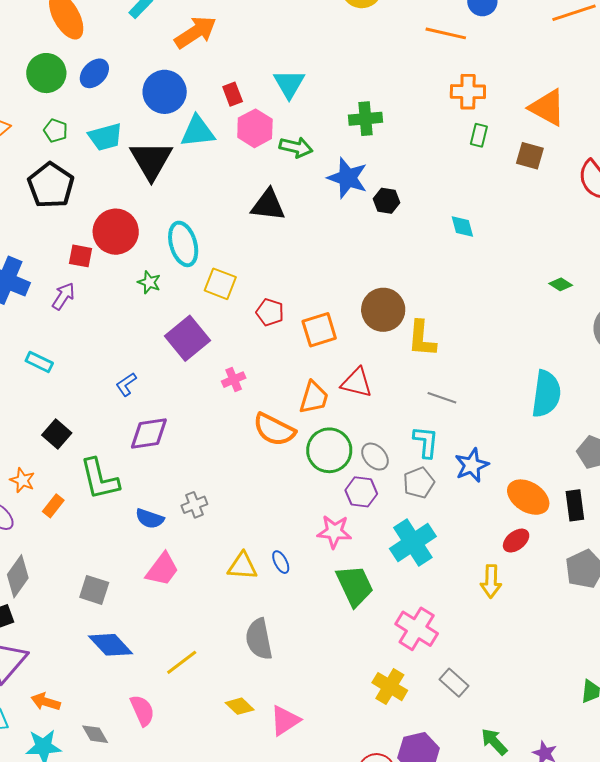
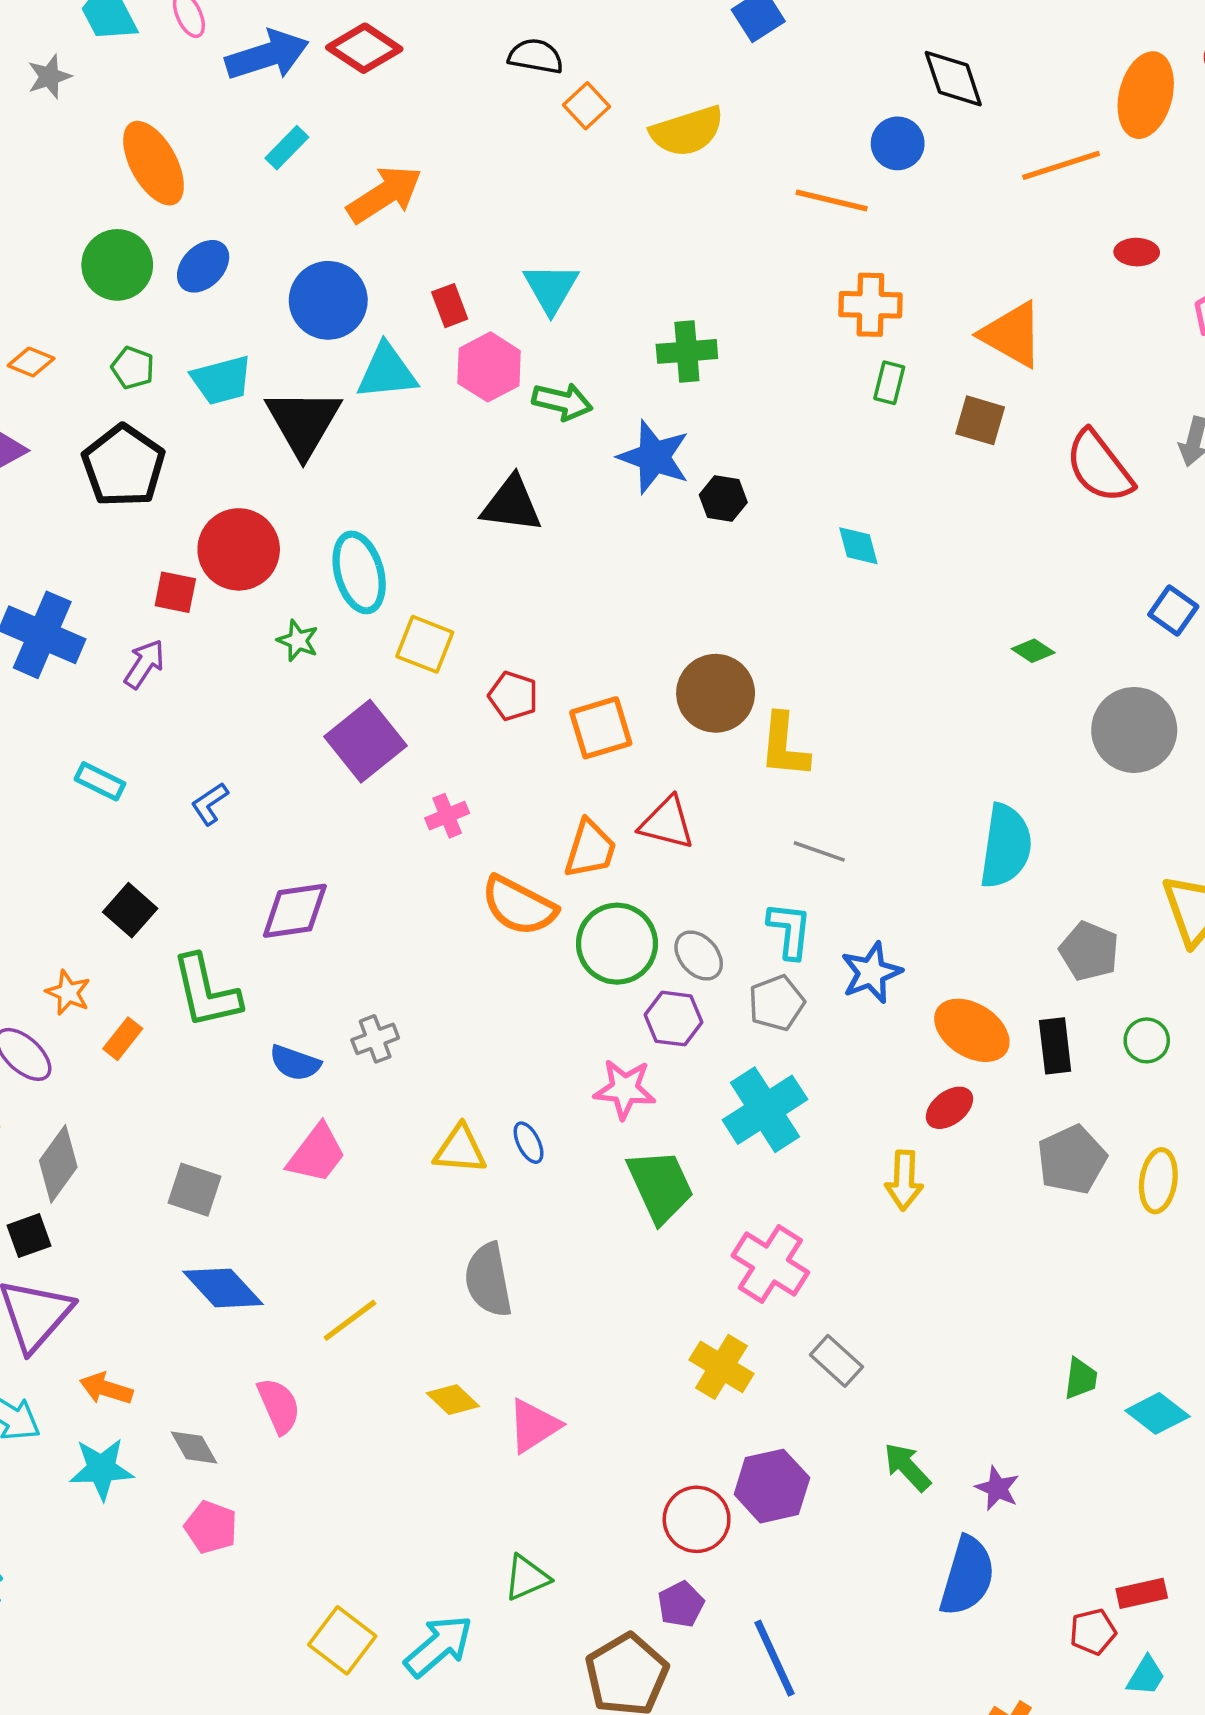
blue L-shape: (126, 384) -> (210, 804), moved

